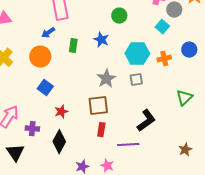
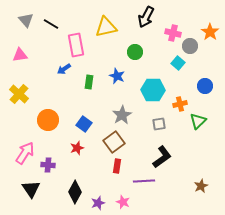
orange circle: (40, 57) -> (48, 120), moved
orange cross: (164, 59) -> (180, 104), moved
gray square: (136, 80) -> (159, 124), moved
blue square: (45, 88) -> (84, 124), moved
green triangle: (184, 98) -> (198, 121), moved
brown square: (98, 106) -> (114, 142), turned -30
black diamond: (59, 142) -> (75, 192), moved

